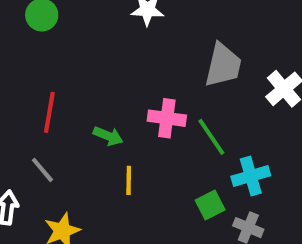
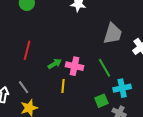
pink cross: (167, 118) -> (74, 66), moved
green arrow: (108, 136) -> (55, 64), turned -56
gray line: (42, 170) -> (24, 87), moved

